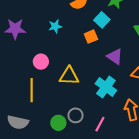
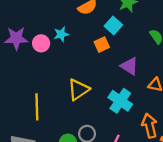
pink circle: (41, 62) -> (41, 43), moved
yellow triangle: (69, 76) -> (78, 90), turned -35

